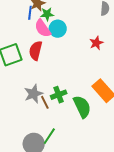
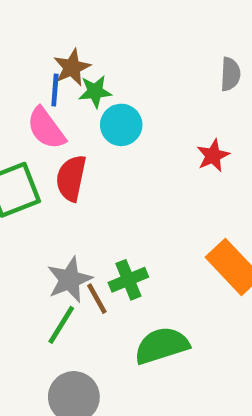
pink semicircle: (43, 28) -> (46, 128), moved
green semicircle: (82, 107) -> (162, 345), moved, turned -80
green line: (49, 136) -> (61, 325), moved

